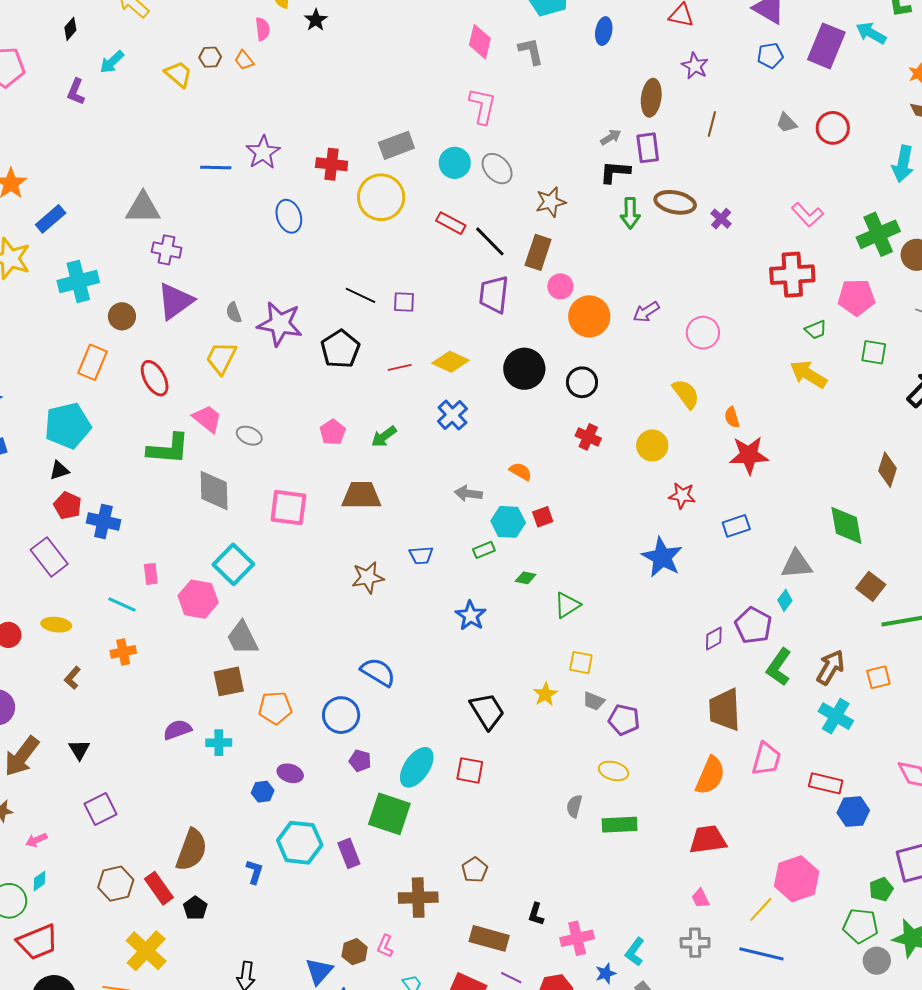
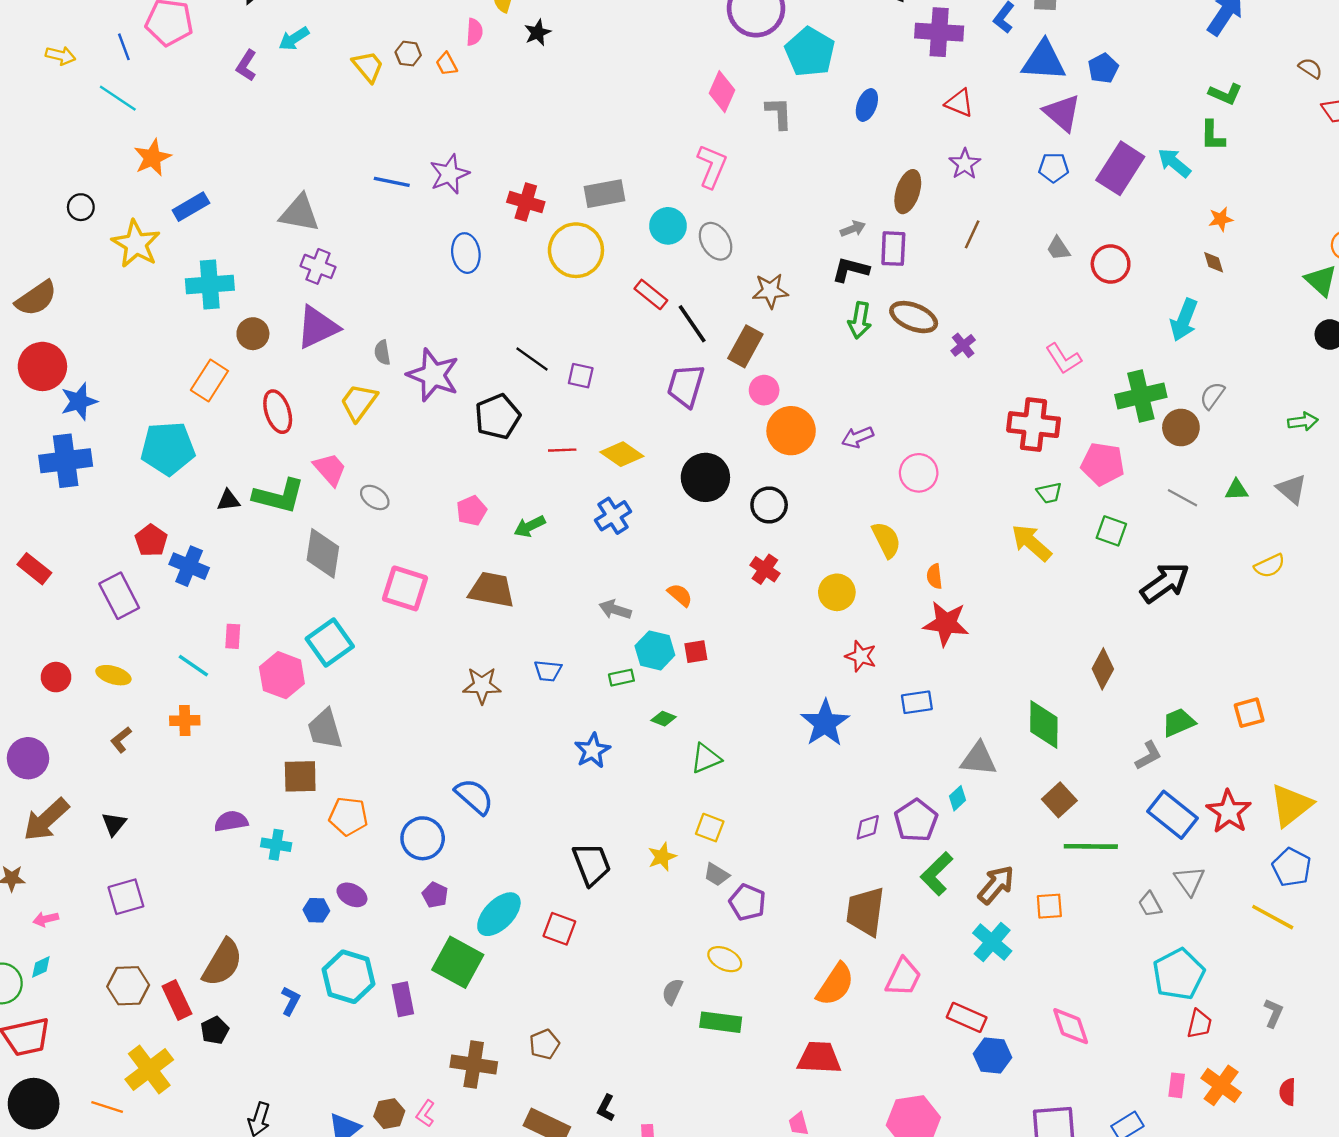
black triangle: (59, 470) -> (228, 500), moved

